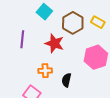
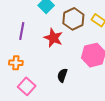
orange cross: (45, 71) -> (16, 63), moved

